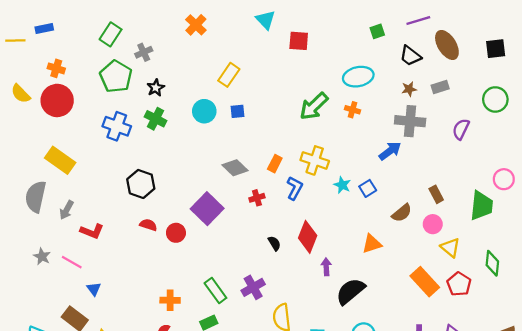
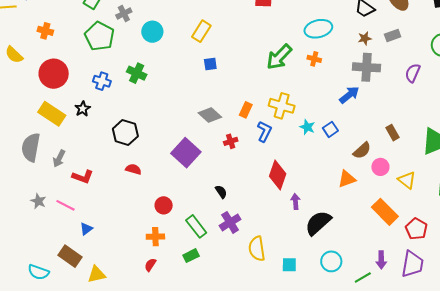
black star: (156, 88) -> (83, 109), moved
red circle: (57, 100) -> (54, 74), moved
cyan circle: (204, 111) -> (152, 32), moved
blue cross: (117, 126) -> (102, 81), size x0.7
pink circle: (433, 224) -> (380, 167), moved
red circle: (176, 233) -> (164, 205), moved
black semicircle: (274, 243) -> (221, 192), moved
orange triangle: (372, 244) -> (347, 179), moved
red pentagon: (459, 284) -> (416, 229), moved
blue triangle: (94, 289) -> (86, 229), turned 32

